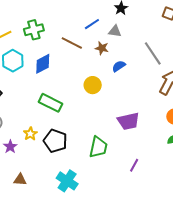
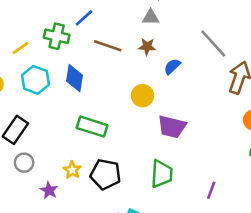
blue line: (92, 24) -> (84, 18), moved
green cross: (34, 30) -> (57, 36), turned 36
gray triangle: (115, 31) -> (151, 17), moved
blue diamond: (43, 64) -> (74, 78), turned -45
purple trapezoid: (128, 121) -> (172, 127), moved, turned 35

